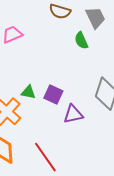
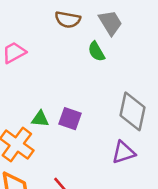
purple triangle: (73, 114) -> (124, 152), moved

